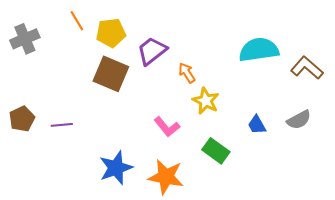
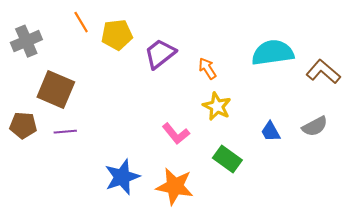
orange arrow: (187, 73) -> (207, 68), moved
brown square: (111, 74) -> (56, 89), moved
brown pentagon: (22, 119) -> (23, 125), turned 30

